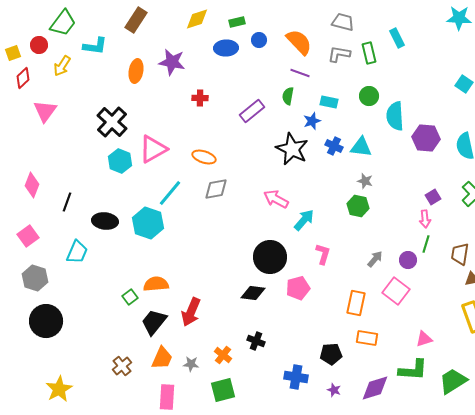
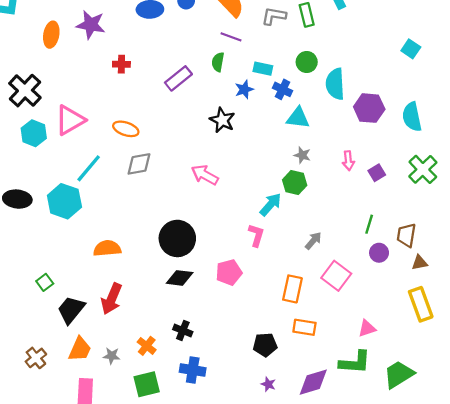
blue cross: (334, 146) -> (283, 89), moved
black star: (292, 149) -> (222, 120), size x0.7
pink arrow: (425, 219) -> (348, 161), moved
cyan arrow: (304, 220) -> (270, 204), moved
black circle: (270, 257) -> (177, 238), moved
purple circle: (408, 260) -> (379, 253), moved
orange semicircle: (156, 284) -> (107, 248), moved
blue cross: (296, 377) -> (193, 370), moved

